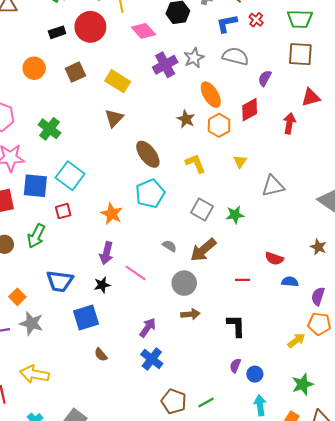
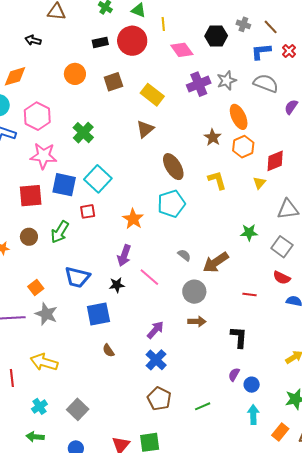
red diamond: (250, 110) -> (275, 161), moved
gray square: (202, 210) -> (282, 247), moved
brown pentagon: (174, 401) -> (159, 399), moved

